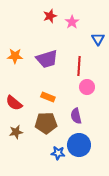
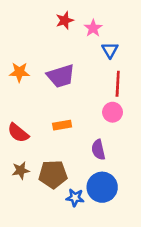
blue triangle: (98, 39) -> (110, 50), moved
red line: (79, 66) -> (118, 84), moved
orange rectangle: (48, 97) -> (62, 125), turned -32
brown pentagon: (46, 123) -> (53, 174), moved

